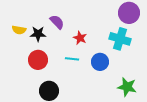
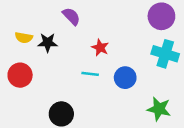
purple semicircle: (57, 22) -> (71, 16), moved
cyan cross: (120, 39) -> (165, 54), moved
red circle: (38, 60) -> (20, 75), moved

